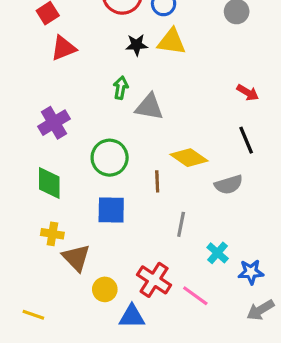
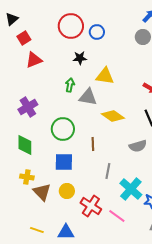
yellow triangle: (171, 42) -> (105, 76), moved
yellow diamond: (189, 158) -> (113, 116), moved
cyan cross: (218, 253) -> (131, 189), size x1.6
yellow circle: (105, 289) -> (67, 191), moved
yellow line: (33, 315) -> (37, 230), moved
blue triangle: (132, 316) -> (66, 232), moved

